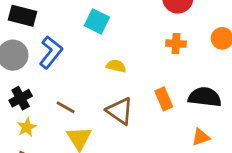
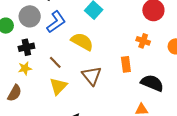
yellow semicircle: (116, 66) -> (82, 42), moved, size x1.6
orange rectangle: (164, 99) -> (126, 64), moved

